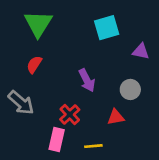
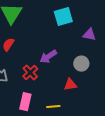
purple arrow: (87, 80) -> (48, 57), turned 84
red cross: (70, 114) -> (30, 73), moved

